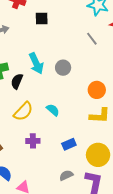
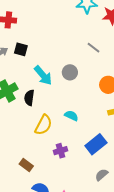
black square: (42, 18) -> (21, 49), moved, turned 32
gray line: (92, 39) -> (93, 48), moved
blue rectangle: (69, 144) -> (96, 144), size x1.5

